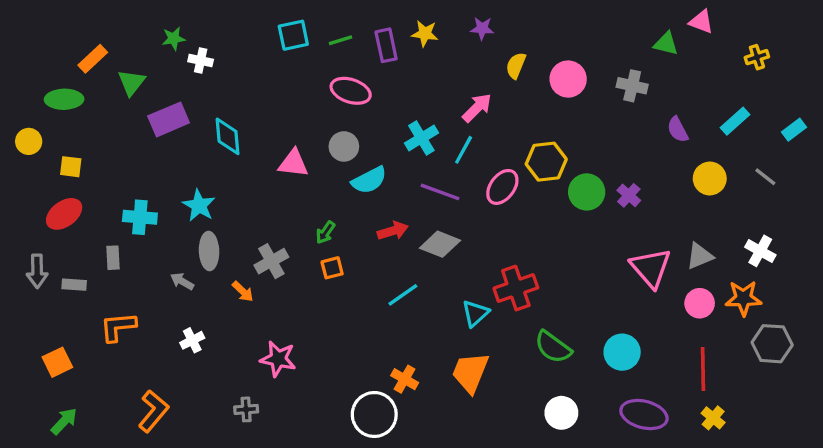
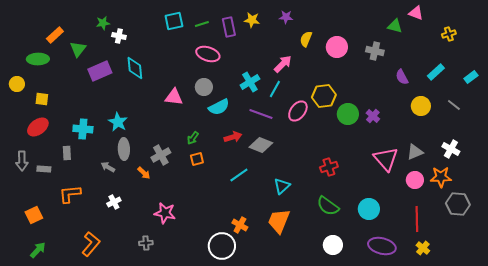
cyan diamond: (228, 136) -> (135, 68), moved
red cross: (516, 288) -> (329, 167), moved, size x0.7

